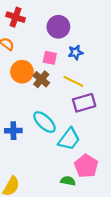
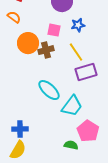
brown cross: (41, 79) -> (46, 50), turned 35
yellow line: (73, 81) -> (76, 52), turned 30
blue cross: (13, 131) -> (20, 129), moved

